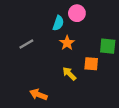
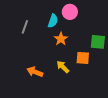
gray line: (26, 44) -> (25, 27), moved, turned -40
orange arrow: (38, 95) -> (35, 72), moved

